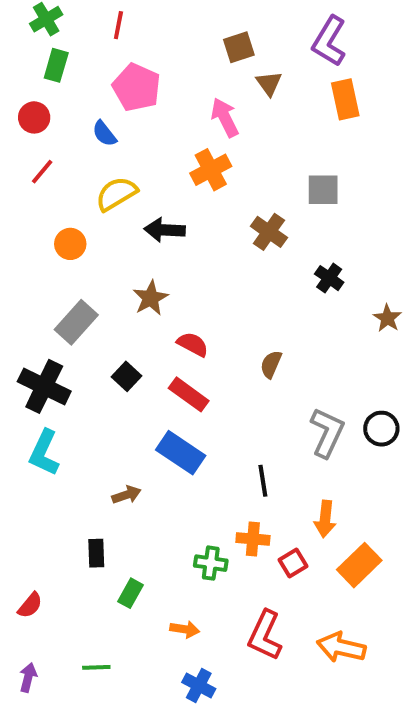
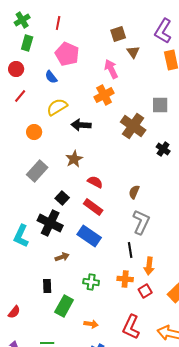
brown cross: (269, 232) -> (133, 126), size x1.4
black cross: (44, 386) -> (50, 223), moved
gray L-shape: (327, 433) -> (141, 222), moved
orange arrow: (325, 519) -> (149, 266), moved
green cross: (211, 563) -> (91, 282), moved
green rectangle: (130, 593) -> (64, 306), size x1.5

